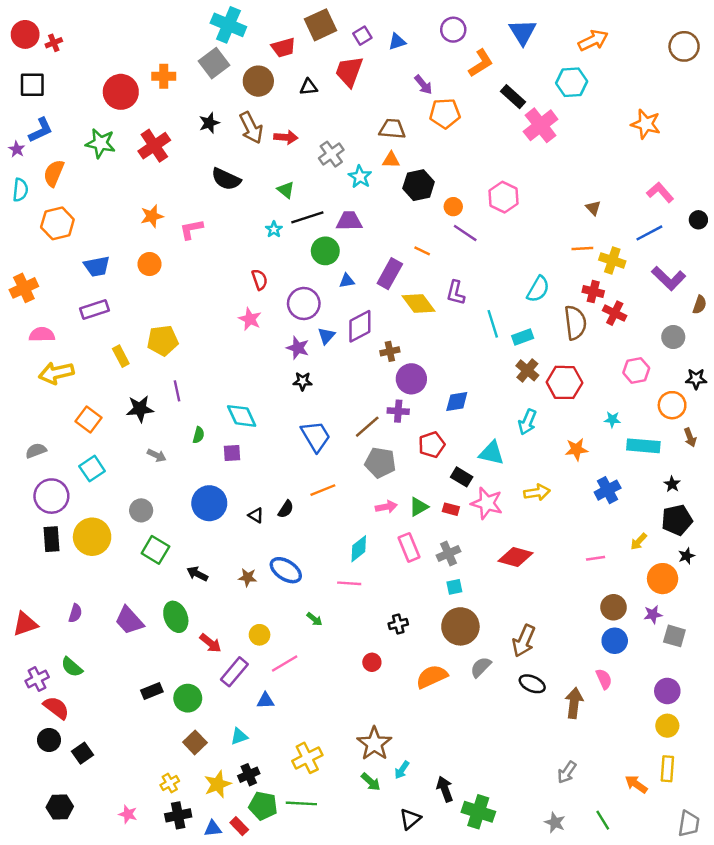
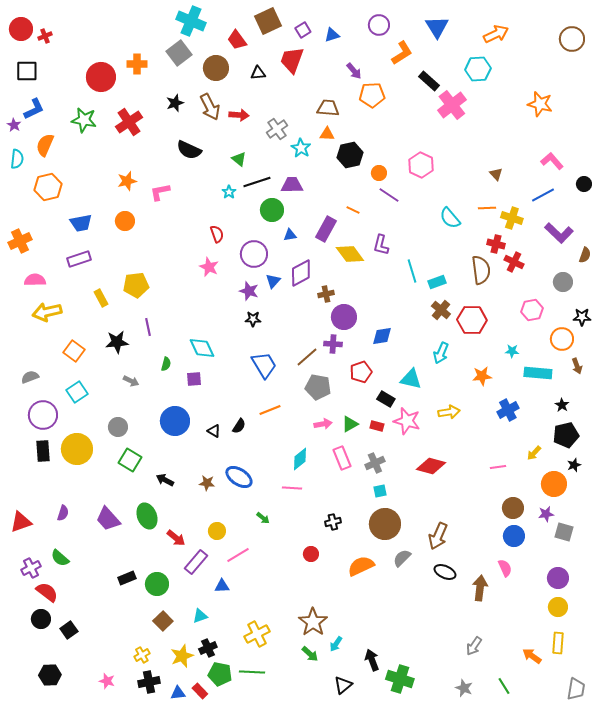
red trapezoid: (283, 48) -> (237, 40), turned 70
cyan semicircle: (538, 289) -> (450, 218), moved, turned 110

